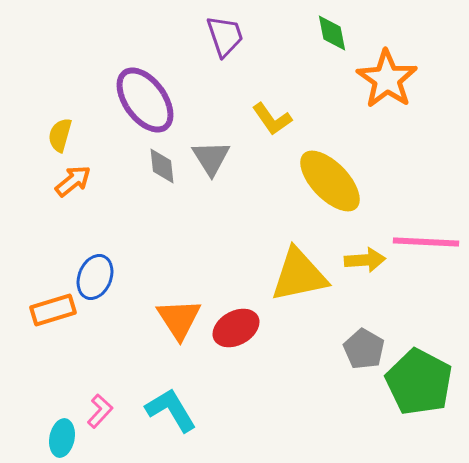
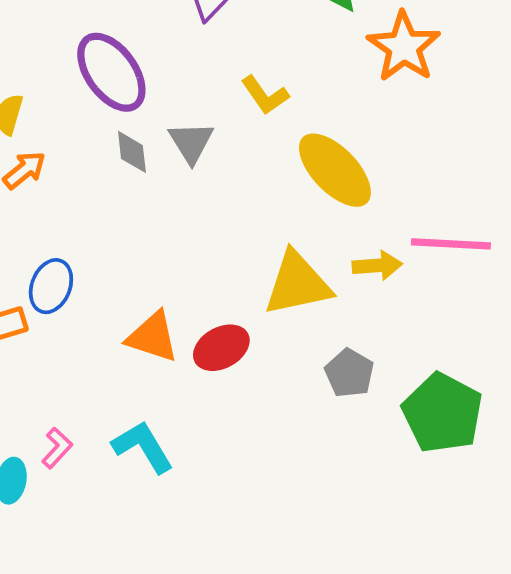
orange triangle: (179, 319) -> (152, 337), turned -39
gray pentagon: (364, 349) -> (349, 373), moved

